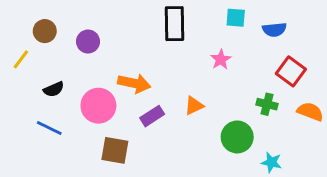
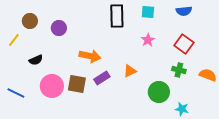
cyan square: (236, 18) -> (148, 12), moved
blue semicircle: (274, 30) -> (184, 11), moved
red square: (291, 71) -> (184, 44), moved
pink circle: (98, 106) -> (52, 86), moved
blue line: (49, 128) -> (16, 93), moved
brown square: (115, 150) -> (77, 84), moved

